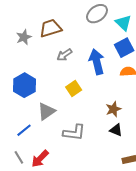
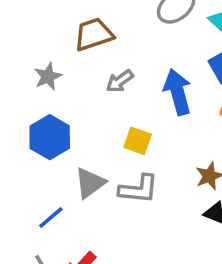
gray star: (24, 37) -> (48, 76), moved
yellow square: (74, 88) -> (138, 141), turned -35
gray L-shape: (74, 132) -> (139, 189), moved

